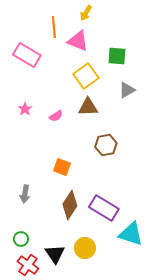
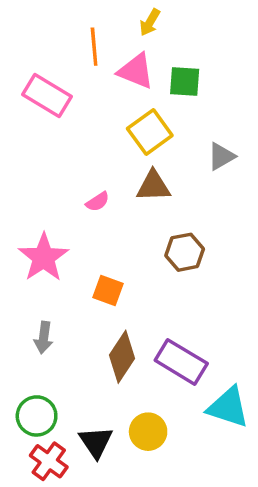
green square: (117, 56) -> (185, 81), moved
pink star: (25, 109) -> (44, 257), moved, size x2.0
green circle: (21, 239) -> (37, 416), size x1.5

